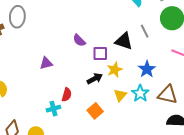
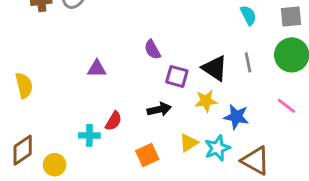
blue star: (147, 69) -> (236, 117), turned 30
yellow star: (115, 70) -> (206, 101), moved

